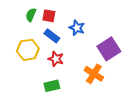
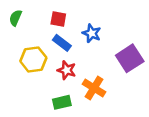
green semicircle: (31, 15) -> (15, 18), moved
orange cross: (94, 74) -> (94, 88), moved

